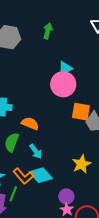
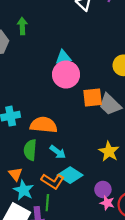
green arrow: (48, 31) -> (22, 26), moved
cyan triangle: (65, 68) -> (63, 57), turned 35
orange semicircle: (30, 123) -> (44, 125), size x1.4

